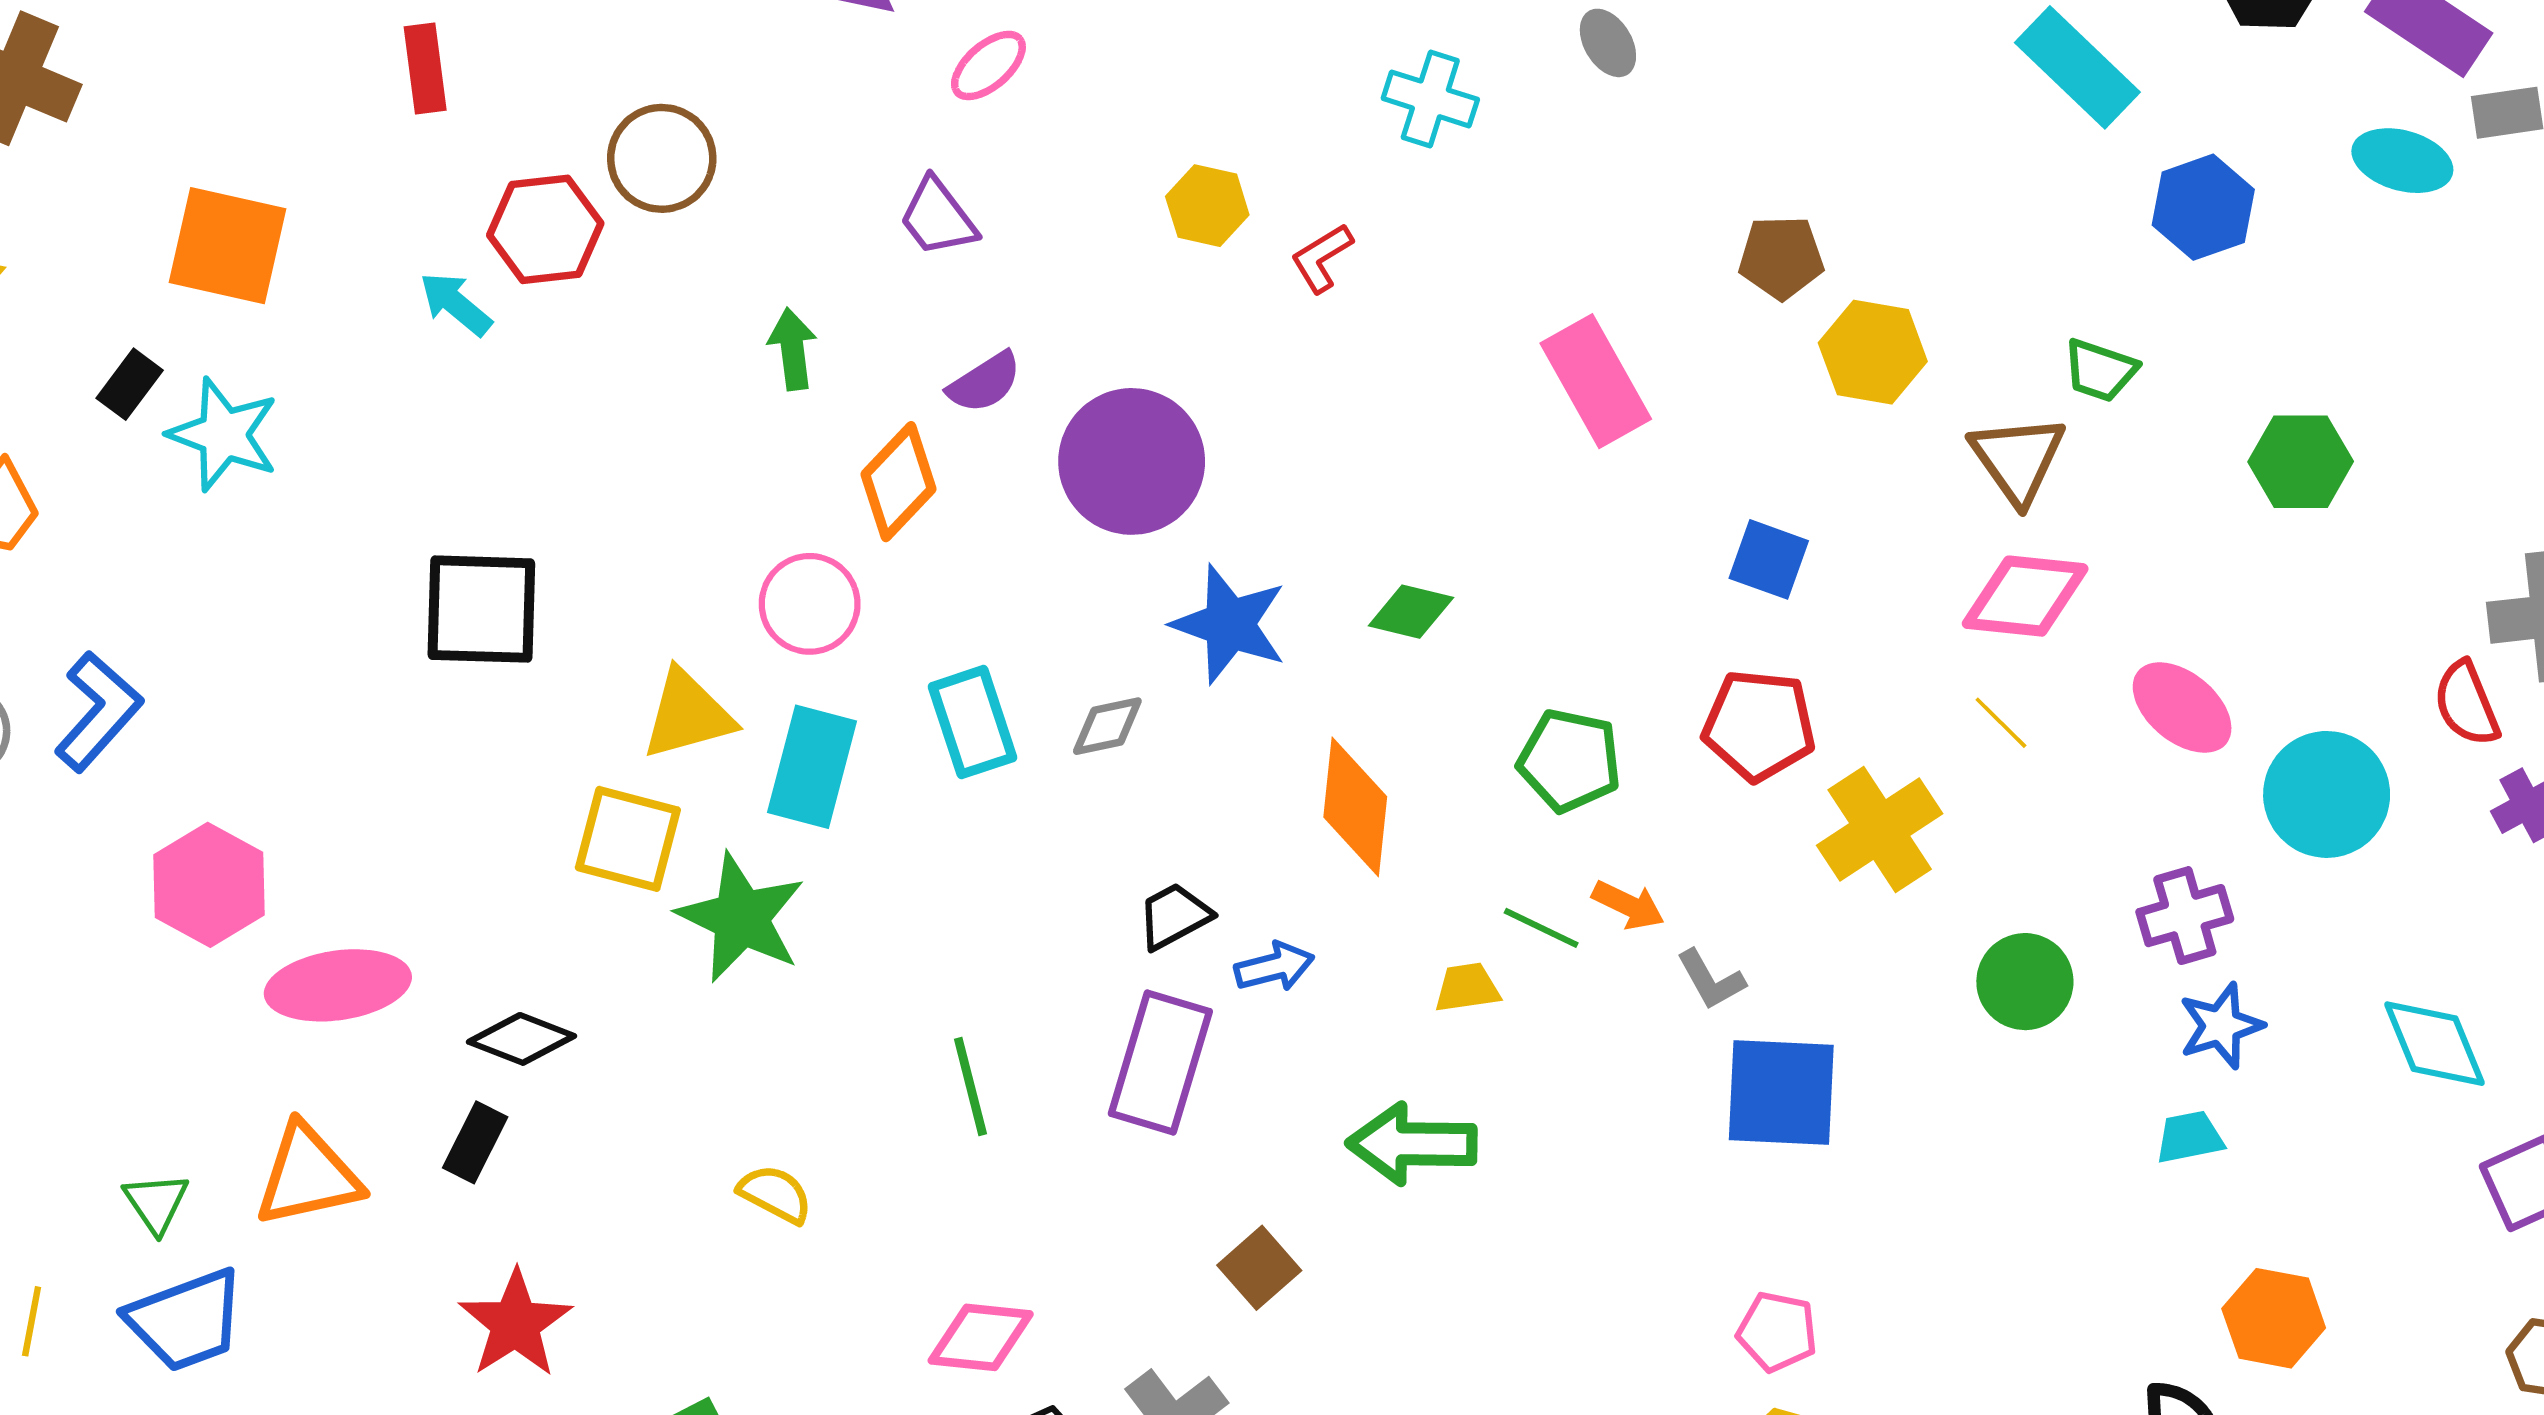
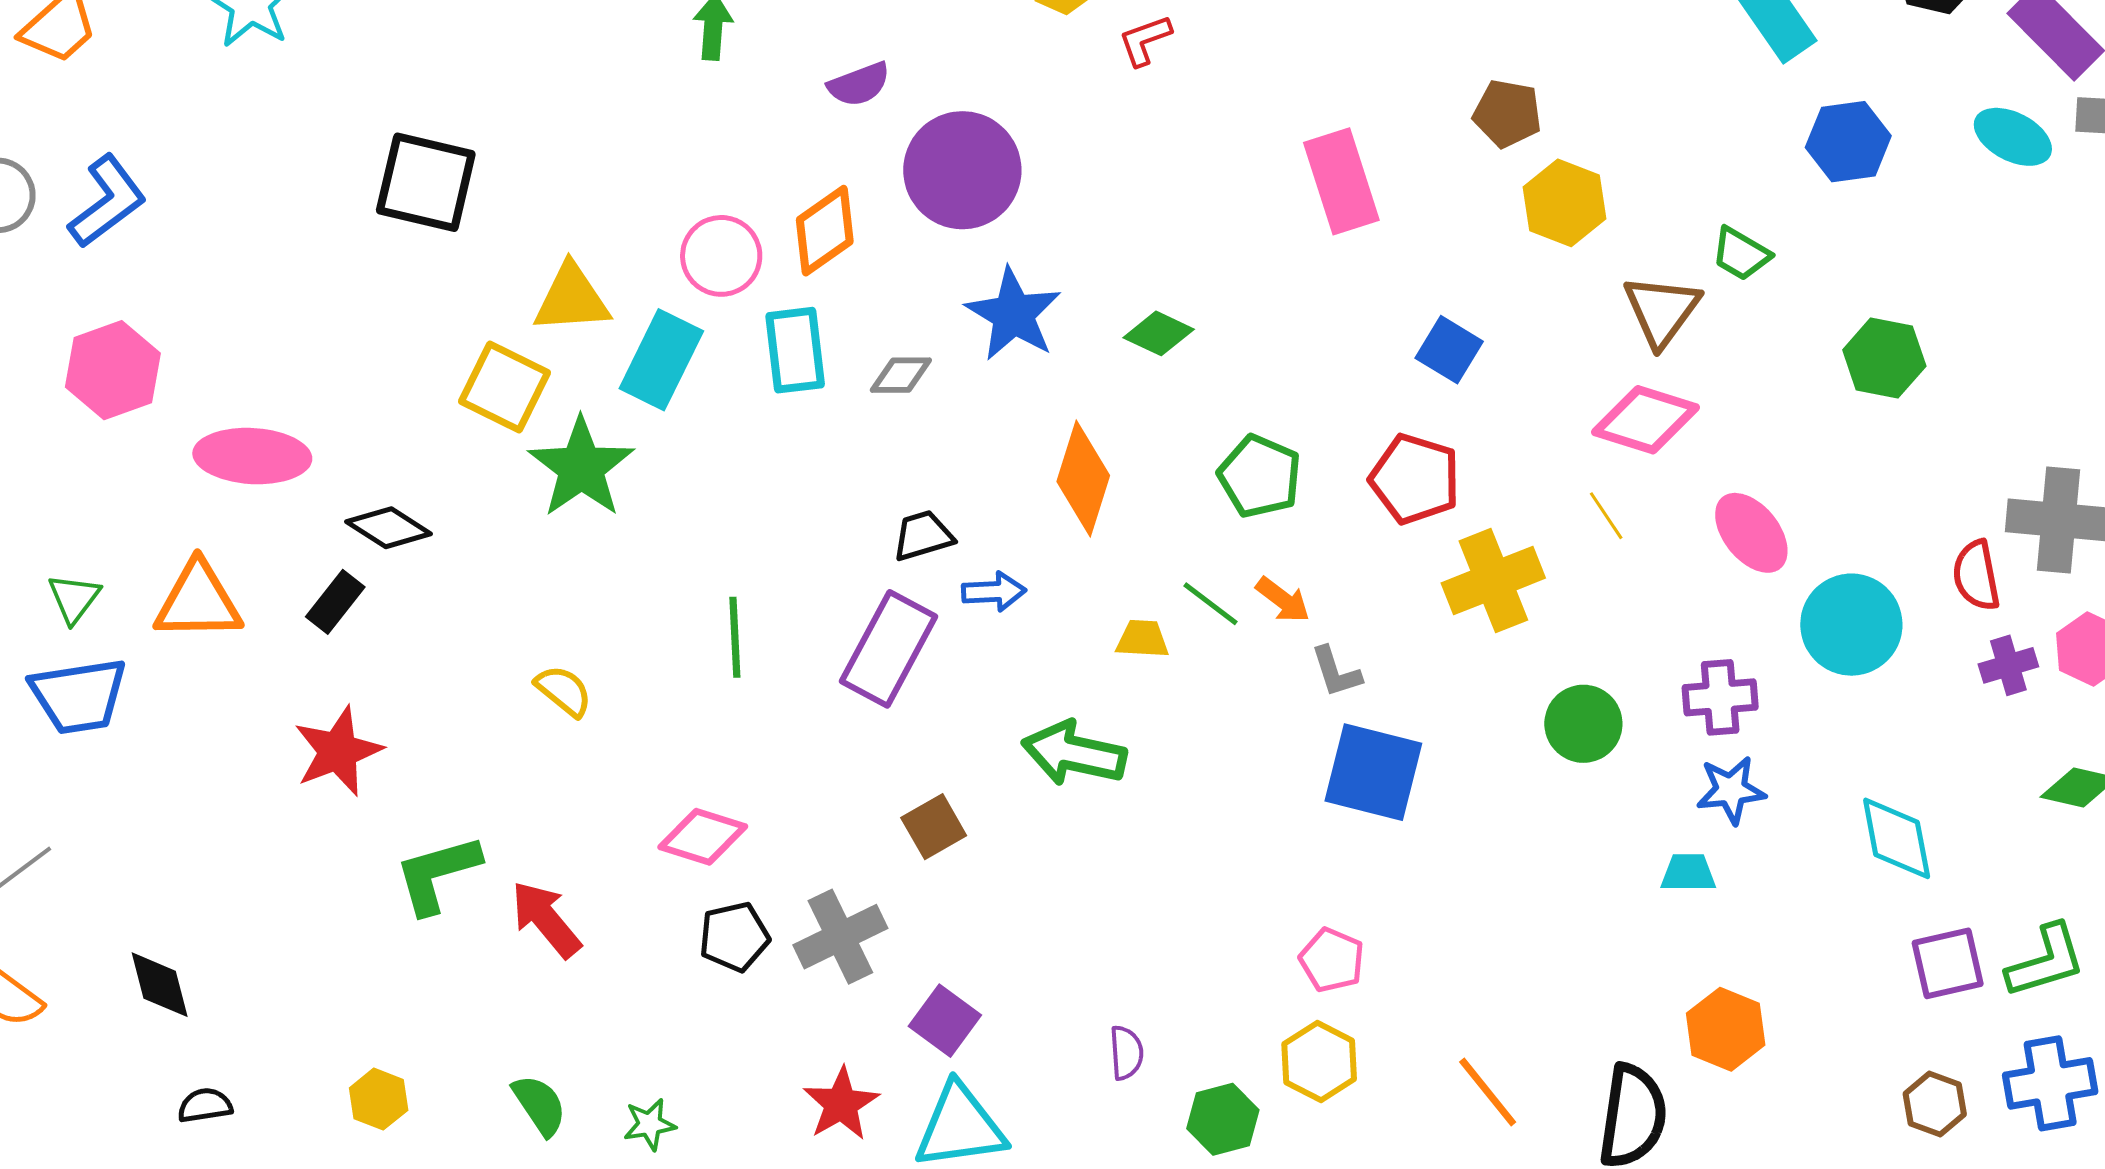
orange diamond: (898, 482) -> (825, 231), moved
pink circle: (810, 604) -> (721, 256), moved
pink hexagon: (209, 885) -> (113, 370), moved

